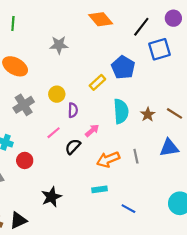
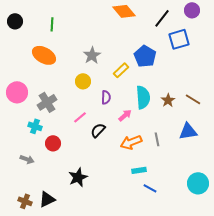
green line: (13, 24) -> (52, 24), moved
gray star: (59, 45) -> (92, 55), moved, turned -30
gray cross: (24, 105) -> (47, 102), moved
purple semicircle: (73, 110) -> (106, 97), moved
pink arrow: (92, 131) -> (125, 115), moved
cyan rectangle: (100, 189) -> (139, 170), moved

